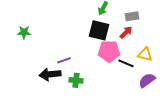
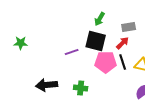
purple line: (64, 60) -> (72, 52), moved
black line: (126, 63) -> (123, 62), moved, turned 49
green cross: (76, 80) -> (81, 88), moved

